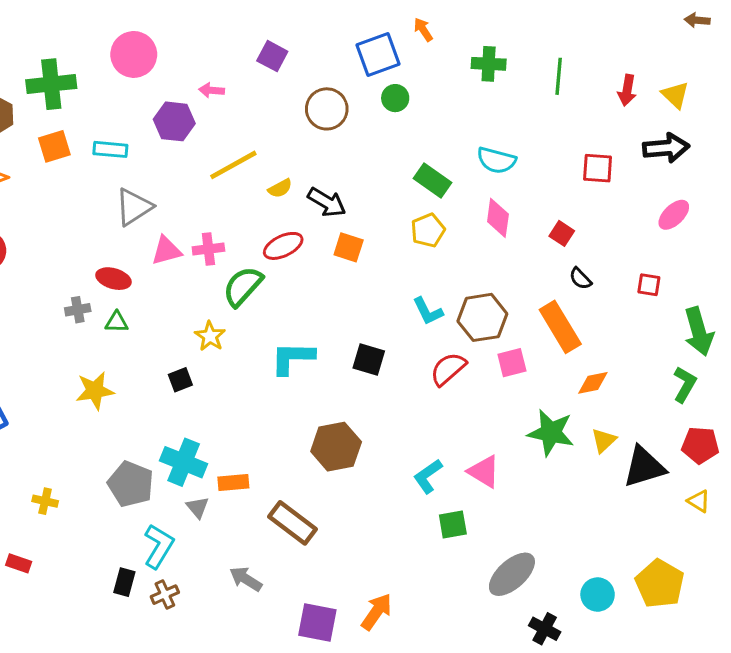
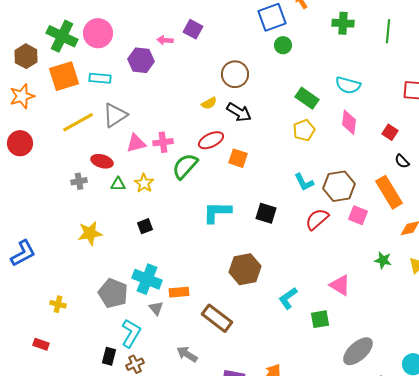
pink circle: (134, 54) -> (98, 33), moved
purple square: (272, 56) -> (193, 29), moved
green cross: (51, 84) -> (62, 36), turned 32
brown circle: (327, 109) -> (235, 74), moved
orange square: (54, 146) -> (64, 76), size x1.4
yellow line: (233, 165) -> (78, 122), moved
orange square: (349, 247) -> (238, 158), moved
green triangle: (117, 322) -> (118, 184), moved
yellow star: (210, 336) -> (144, 183), moved
pink square: (512, 363) -> (358, 215), turned 36
green star: (551, 433) -> (383, 260), size x0.6
cyan L-shape: (428, 476) -> (288, 298), moved

